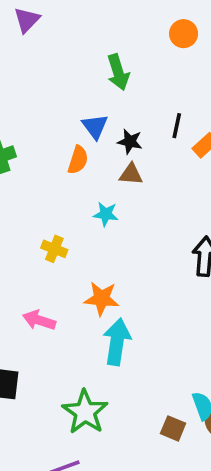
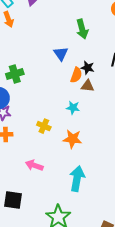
blue triangle: (95, 127) -> (61, 54), moved
orange semicircle: (78, 160) -> (76, 75), moved
orange star: (102, 299) -> (72, 139), moved

